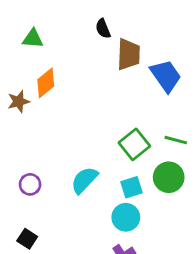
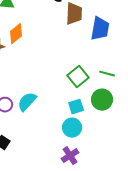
blue trapezoid: (166, 76) -> (100, 29), turned 45
cyan semicircle: (84, 180) -> (27, 102), moved

